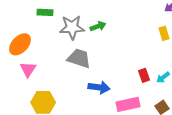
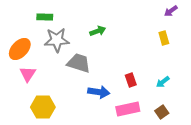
gray star: (72, 27) -> (57, 40), moved
red rectangle: (144, 75) -> (131, 80), moved

